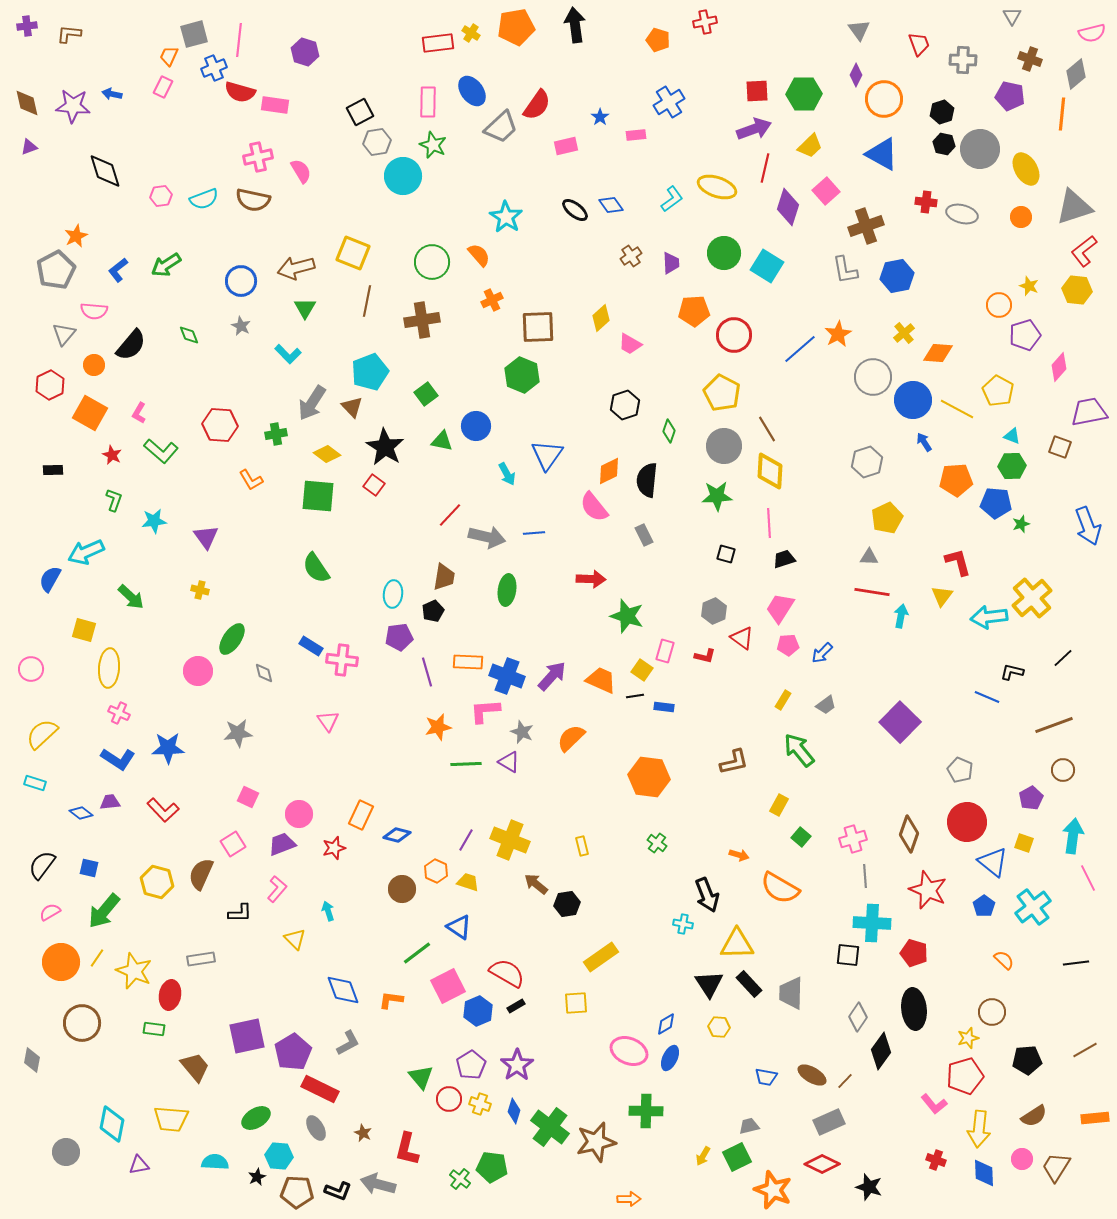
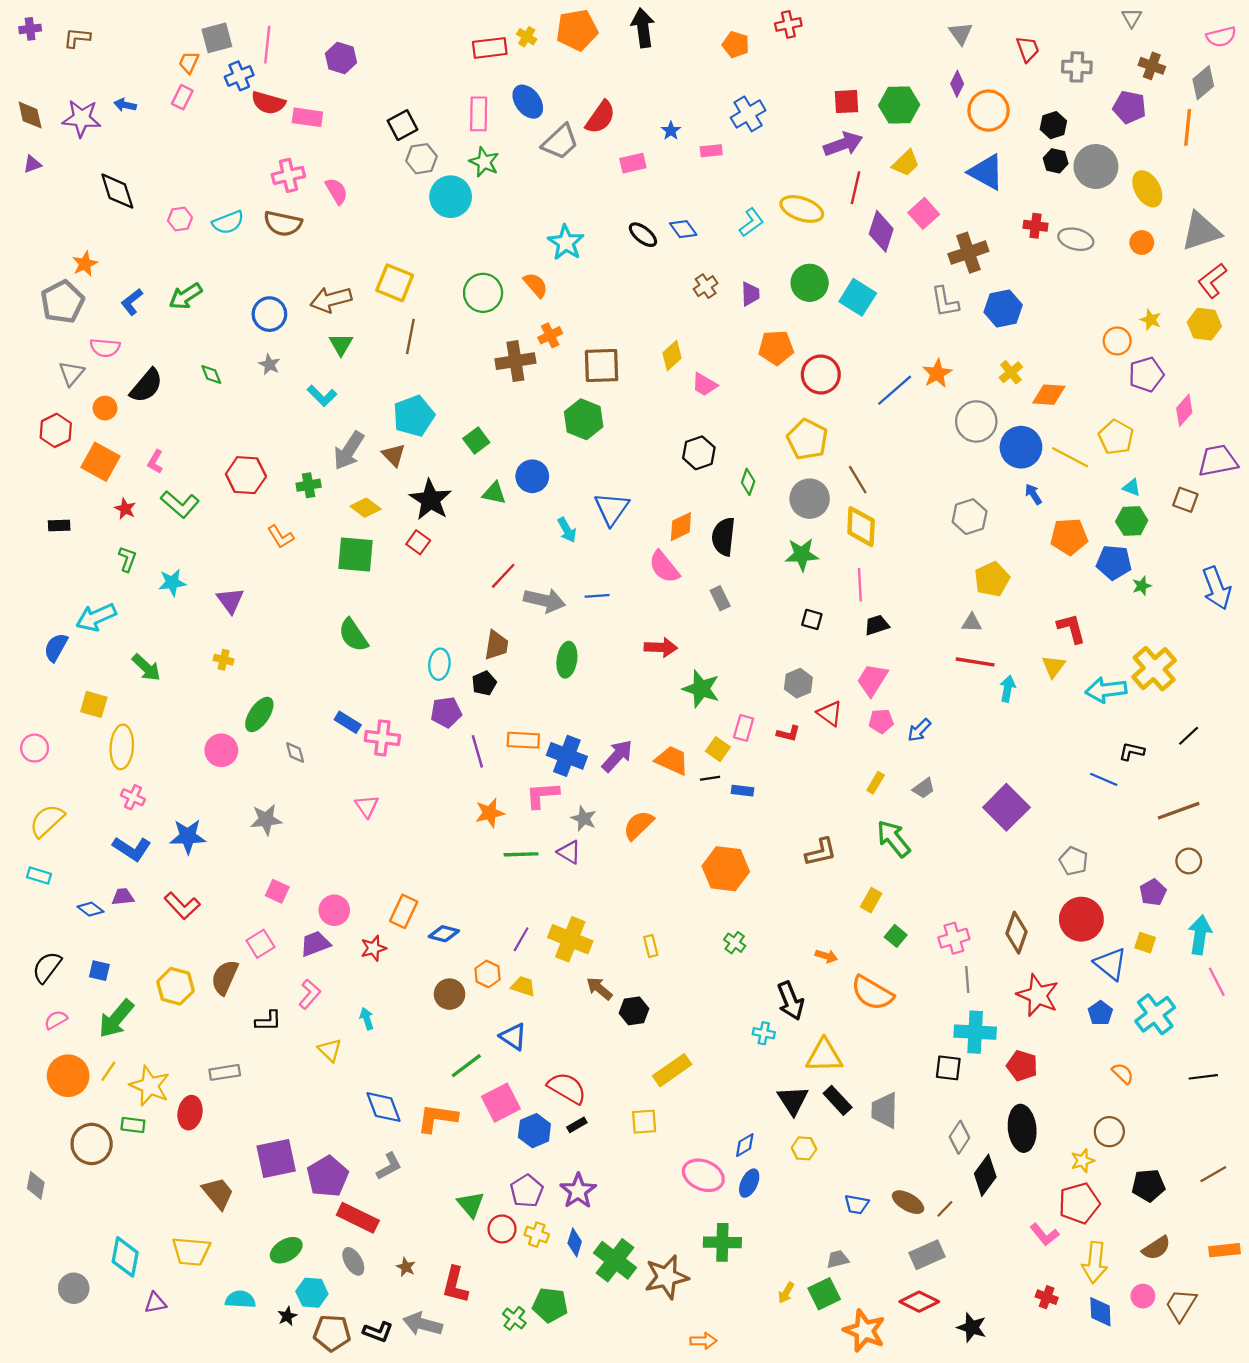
brown cross: (422, 320) -> (515, 361), moved
orange L-shape: (391, 1000) -> (437, 1118), size x1.5
green rectangle: (154, 1029) -> (133, 1125), moved

